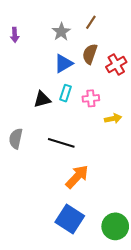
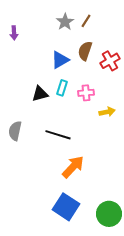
gray star: (61, 32) -> (65, 22), moved

